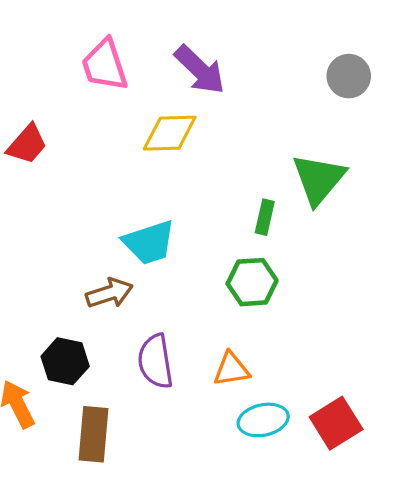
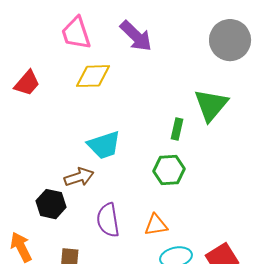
gray circle: (349, 76) -> (230, 40), size x1.5
yellow diamond: (170, 133) -> (93, 76), moved
black hexagon: (65, 361) -> (51, 204), moved

